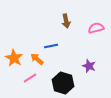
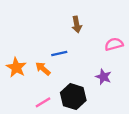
pink semicircle: (96, 28) -> (114, 44), moved
pink line: (30, 78) -> (43, 102), moved

